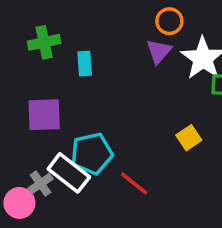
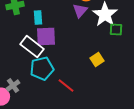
purple square: (44, 115) -> (46, 37), moved
white rectangle: (69, 173) -> (32, 47), moved

